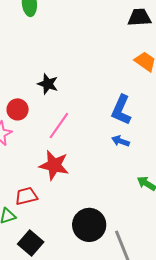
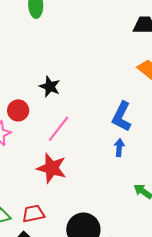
blue arrow: (120, 141) -> (119, 148), turned 72
red trapezoid: (26, 196) -> (33, 214), moved

